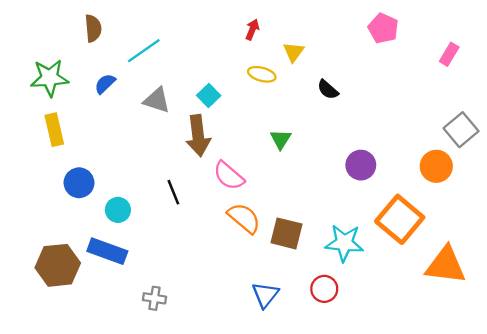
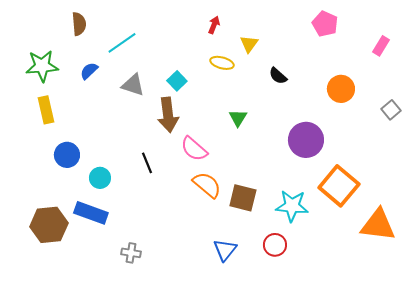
gray square: (461, 130) -> (391, 110), size x0.7
purple circle: (361, 165) -> (306, 140), size x1.4
orange circle: (436, 166) -> (341, 89), moved

